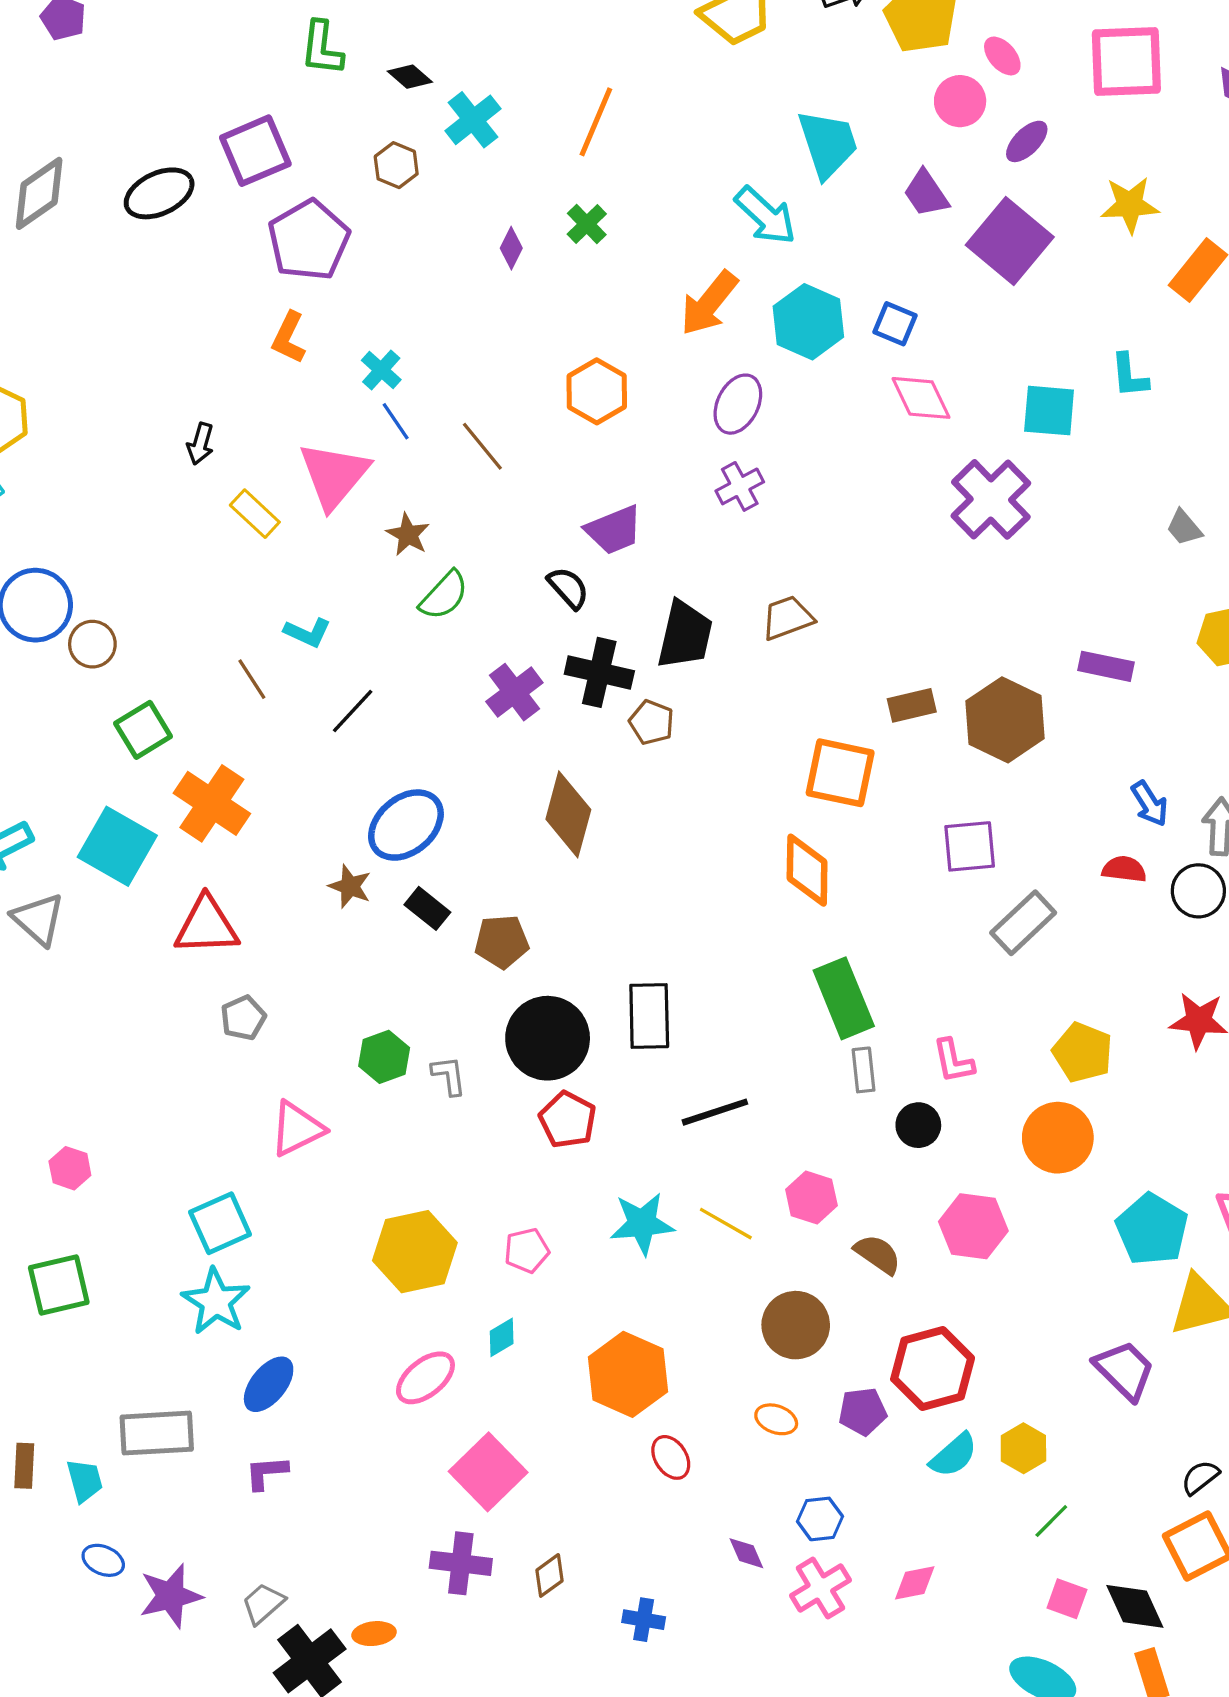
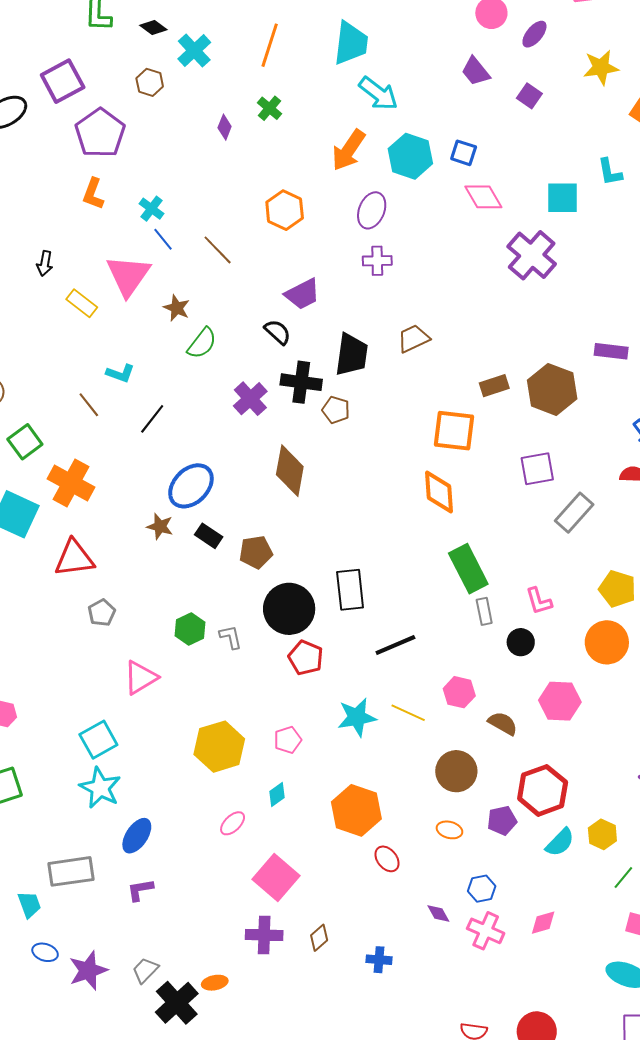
cyan trapezoid: (828, 144) -> (351, 43), moved, turned 30
purple square: (1010, 241) -> (529, 96), size x0.5
purple cross: (740, 486) -> (377, 261), turned 32
pink ellipse: (425, 1378) -> (233, 823), size x0.7
pink cross: (820, 1588) -> (486, 931), turned -30

